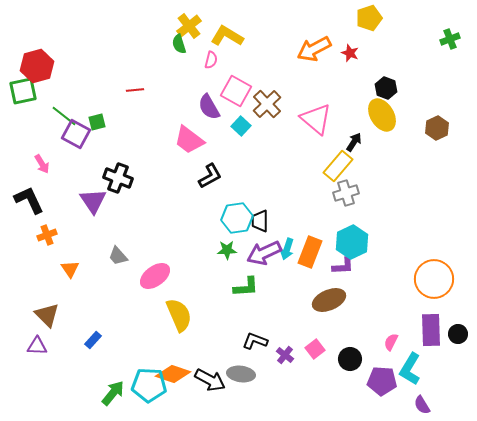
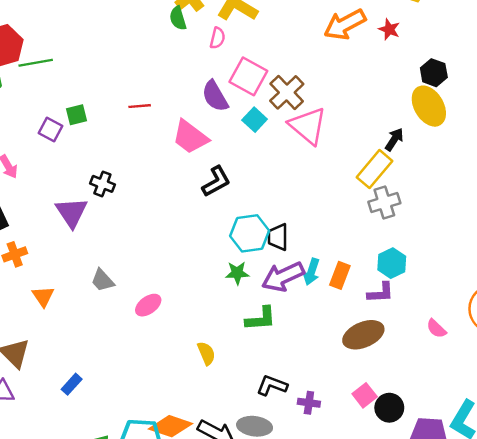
red line: (135, 90) -> (140, 106), moved
green line: (64, 116) -> (36, 63), moved, turned -48
pink triangle: (316, 119) -> (308, 126), moved
purple square: (76, 134) -> (51, 130), size x0.7
black cross: (118, 178) -> (102, 184), size x0.7
cyan hexagon: (352, 242) -> (392, 263), size x0.7
orange rectangle: (310, 252) -> (340, 275), size x0.7
pink ellipse: (155, 276) -> (148, 305), size x0.7
yellow semicircle: (179, 315) -> (206, 353), moved, size x0.6
pink semicircle: (391, 342) -> (436, 329), moved, turned -72
pink square: (315, 349) -> (365, 395), moved
purple cross: (285, 355) -> (309, 403), turned -30

